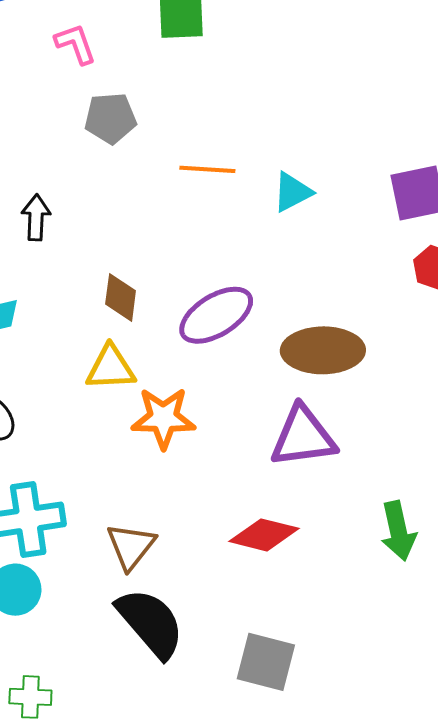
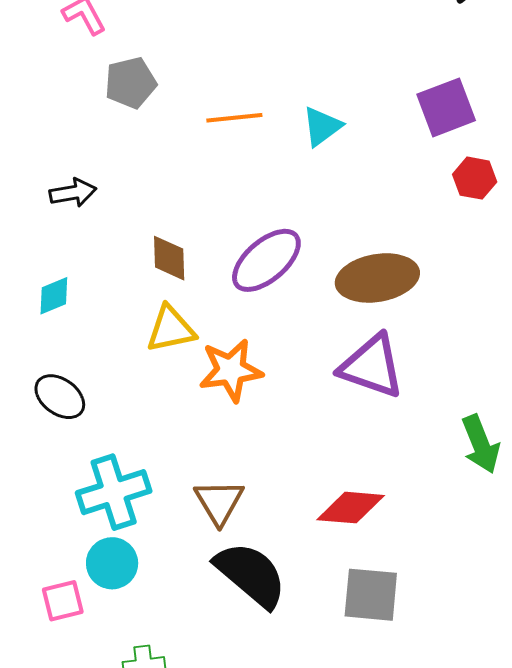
black arrow: (36, 218) -> (73, 193), turned 87
purple triangle: (303, 437) -> (372, 366), turned 36
red diamond: (264, 535) -> (351, 508), moved

